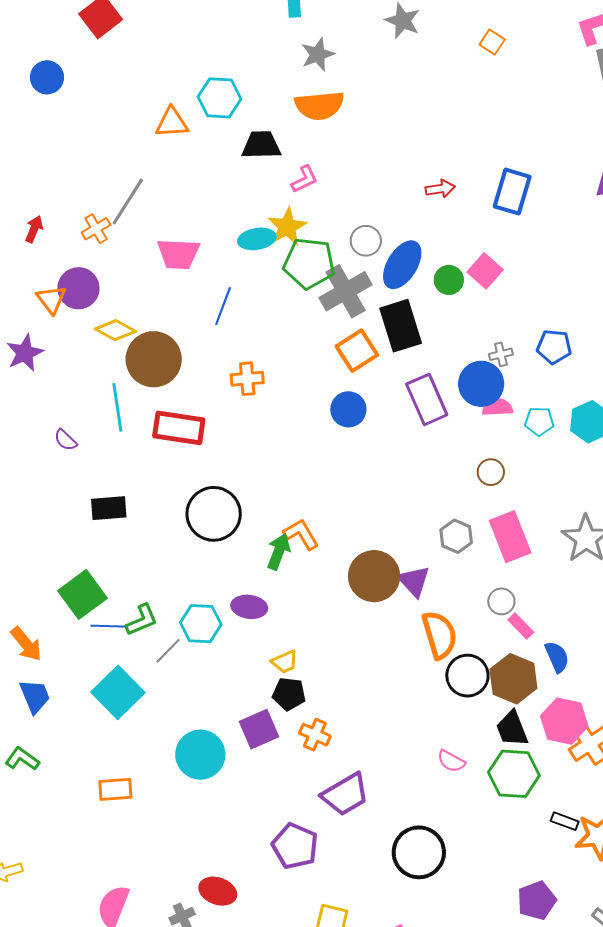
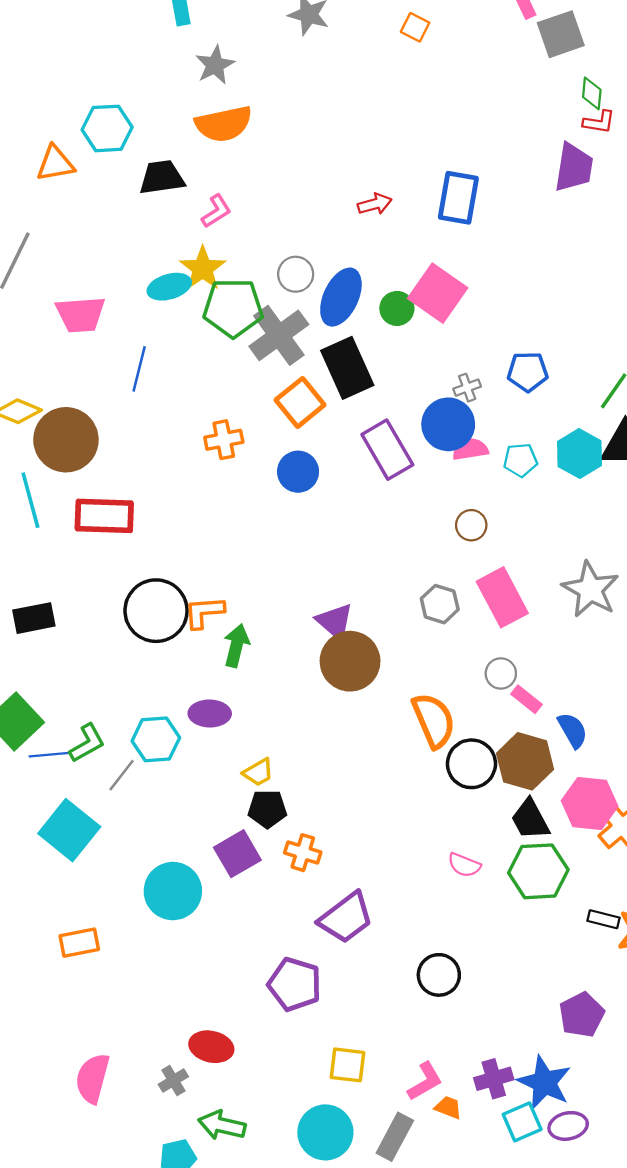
pink square: (485, 271) -> (438, 293), size x1.4
orange cross: (247, 379) -> (224, 440), moved
orange L-shape: (301, 534) -> (204, 612), moved, turned -57
purple triangle: (414, 581) -> (335, 622), moved
black circle: (419, 852) -> (439, 975), size x0.7

